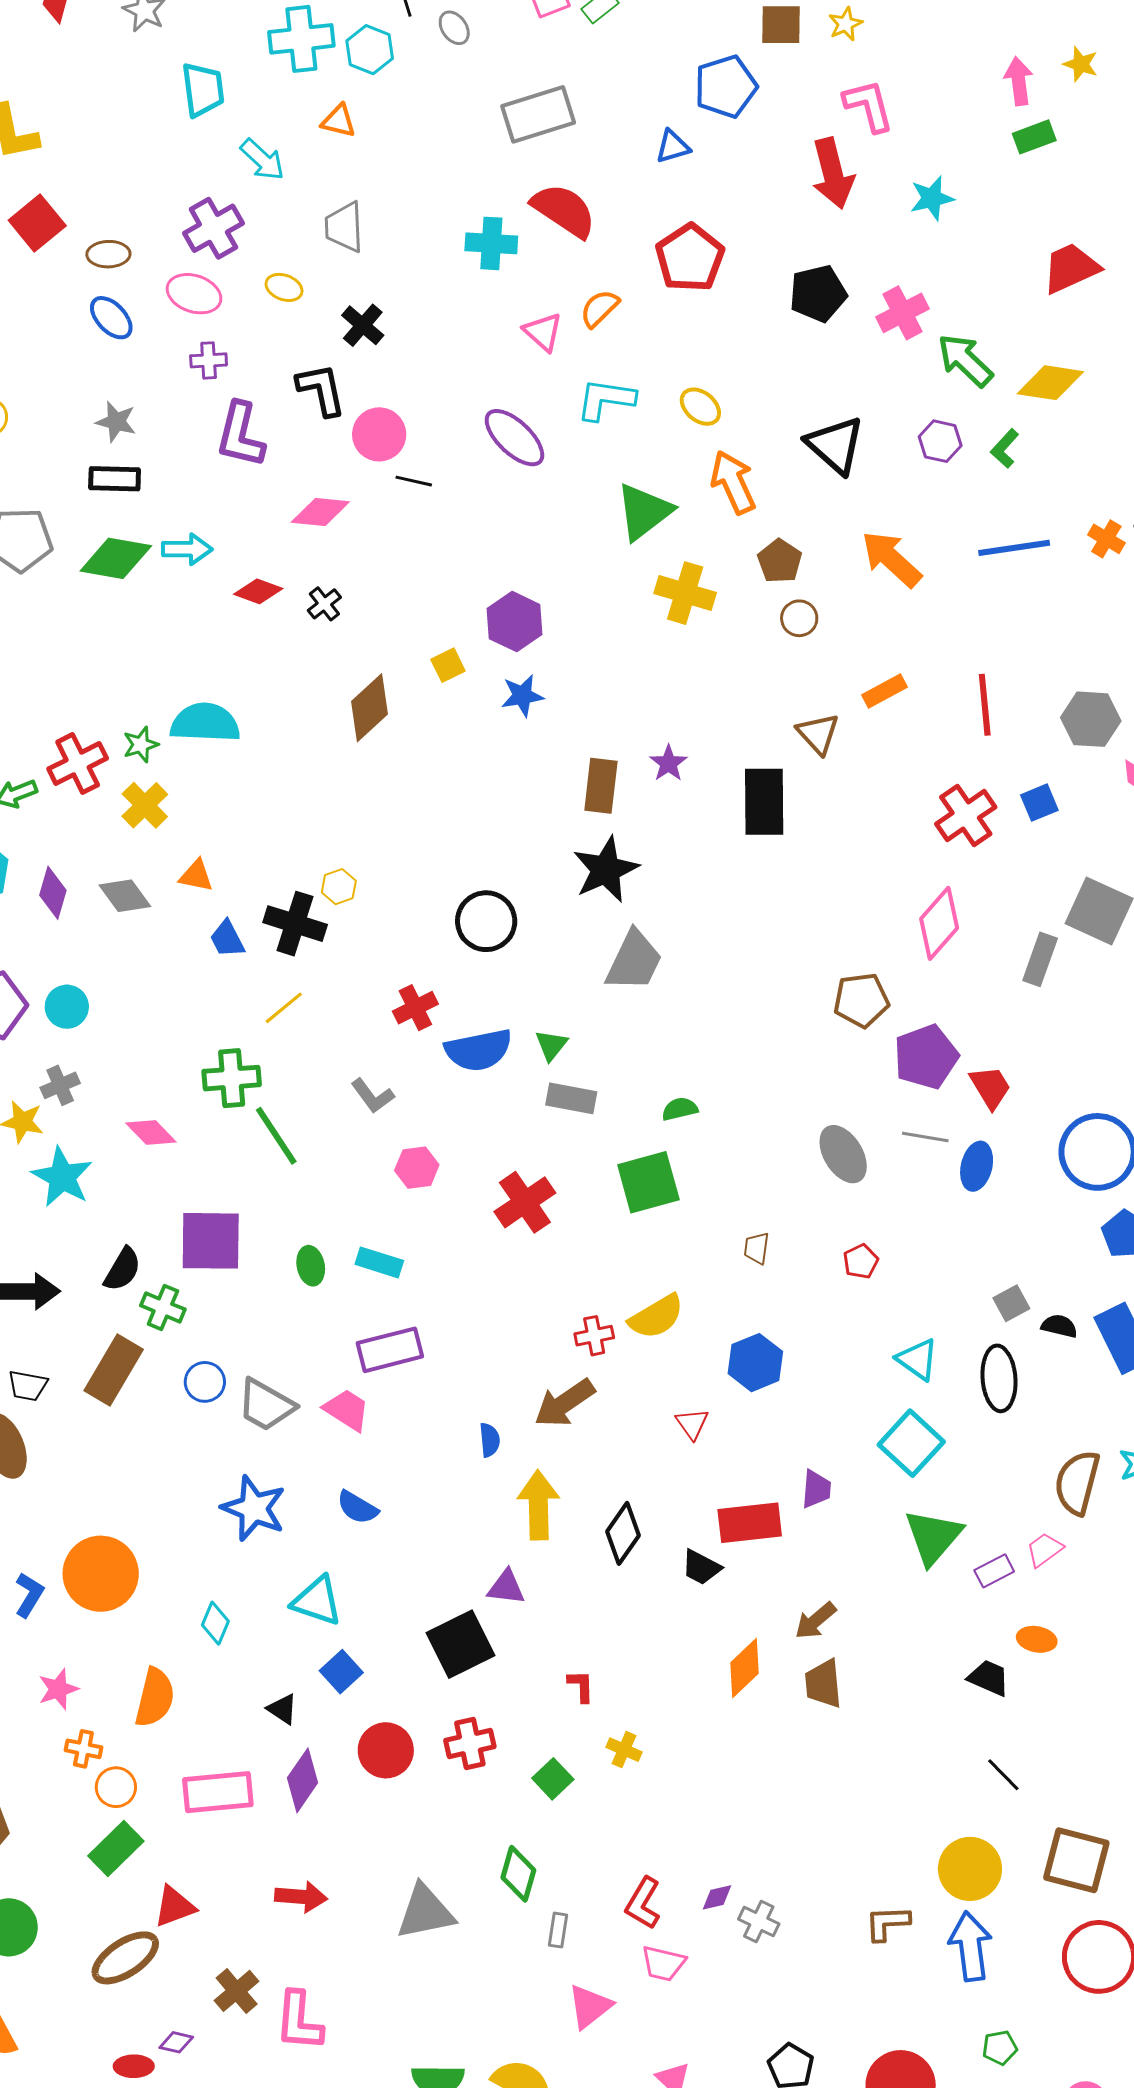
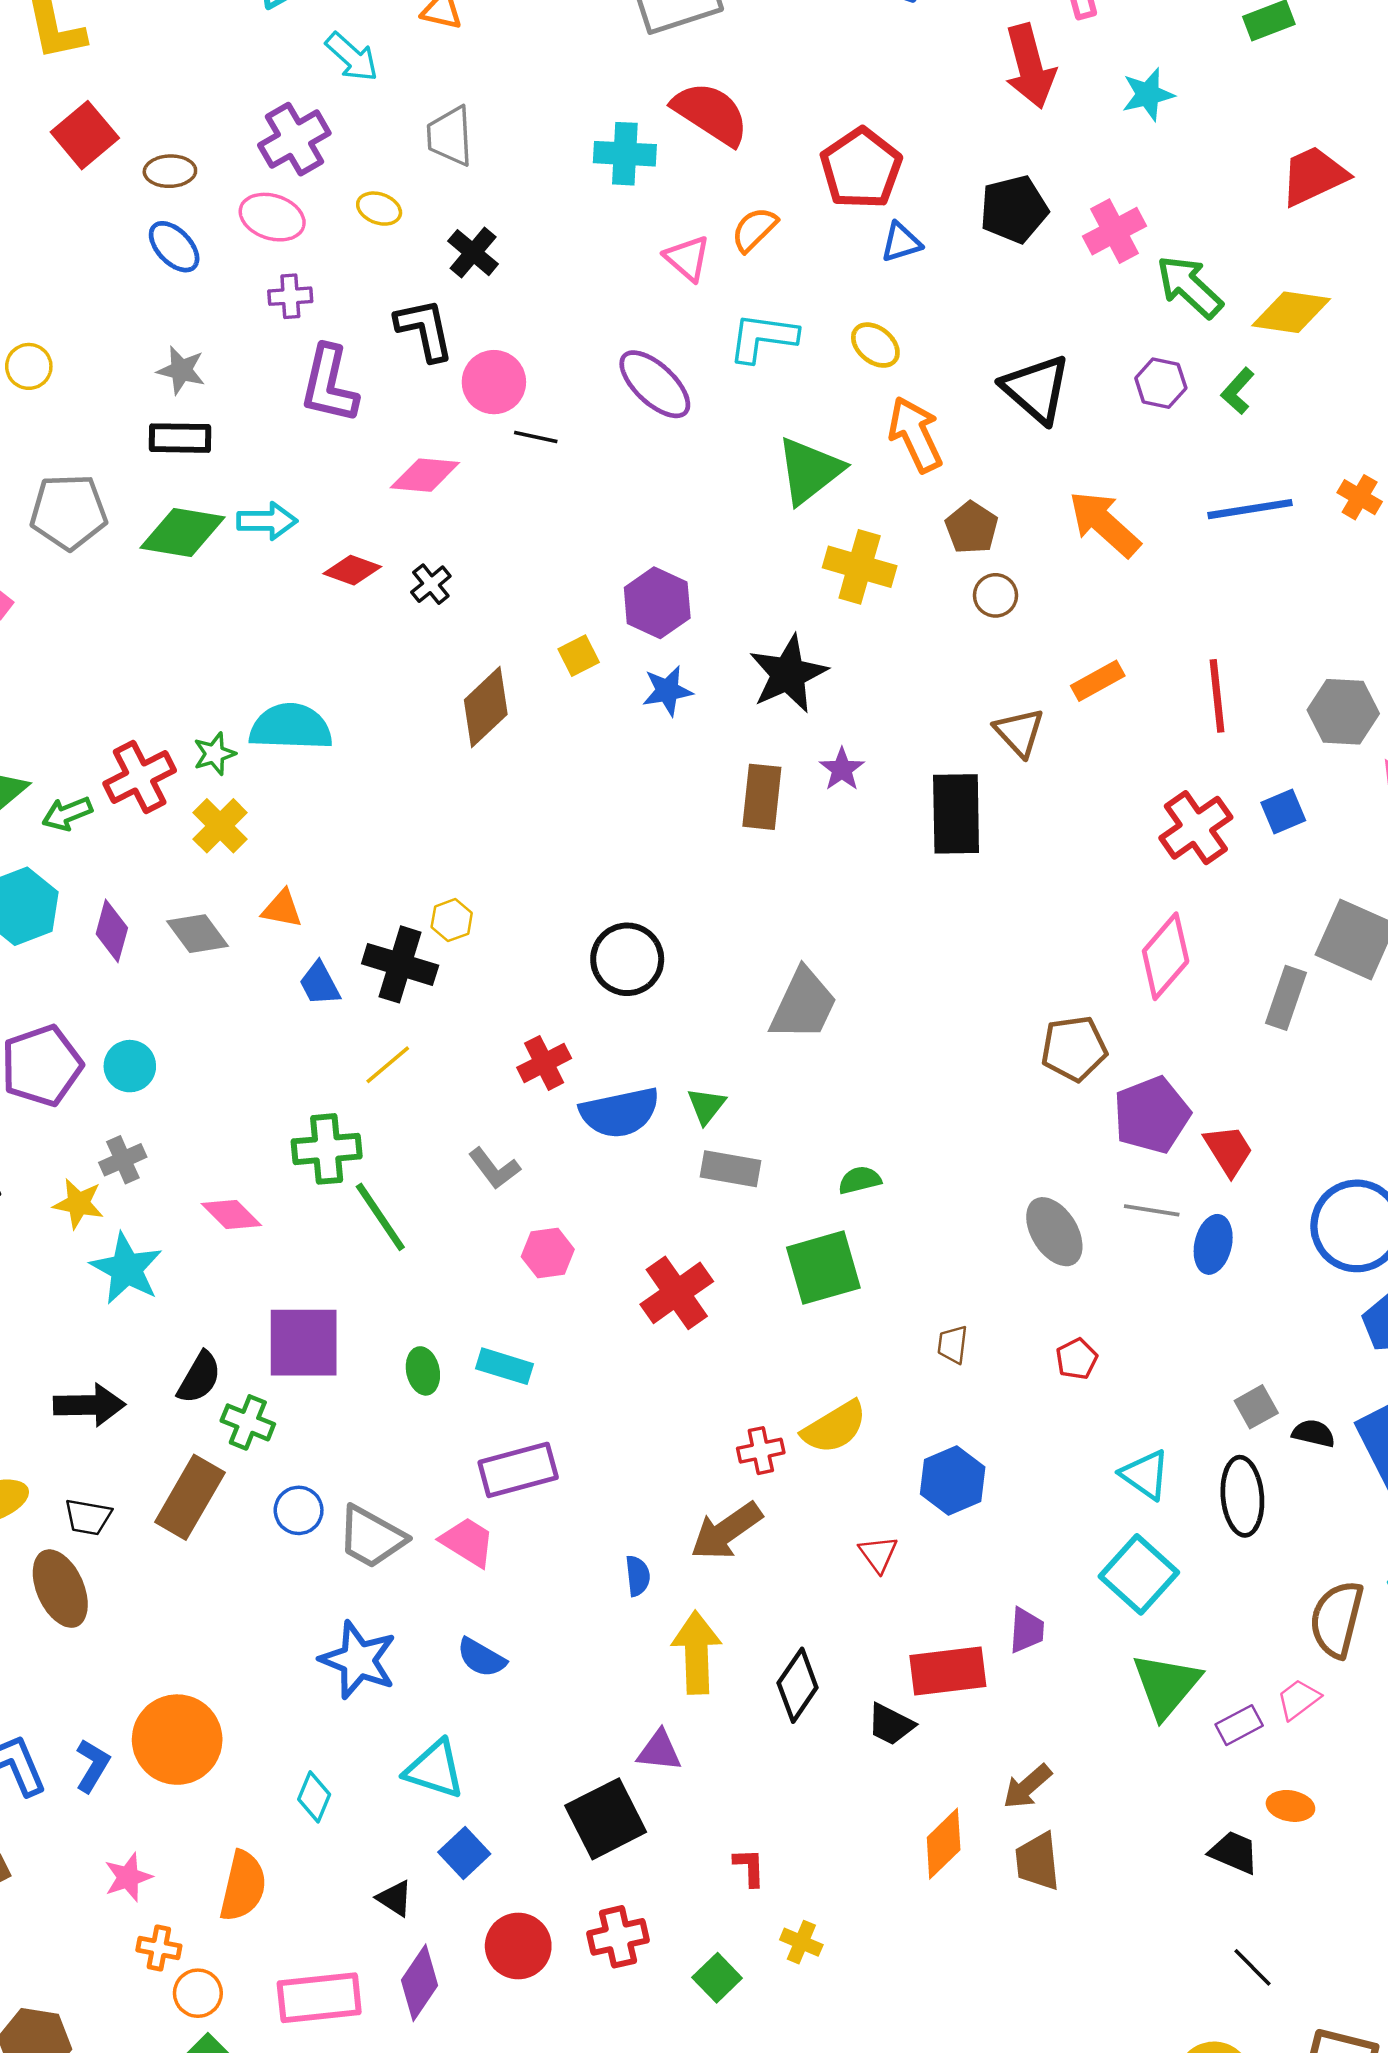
blue triangle: (673, 147) -> (901, 242), moved
black star: (606, 870) -> (788, 674), moved

